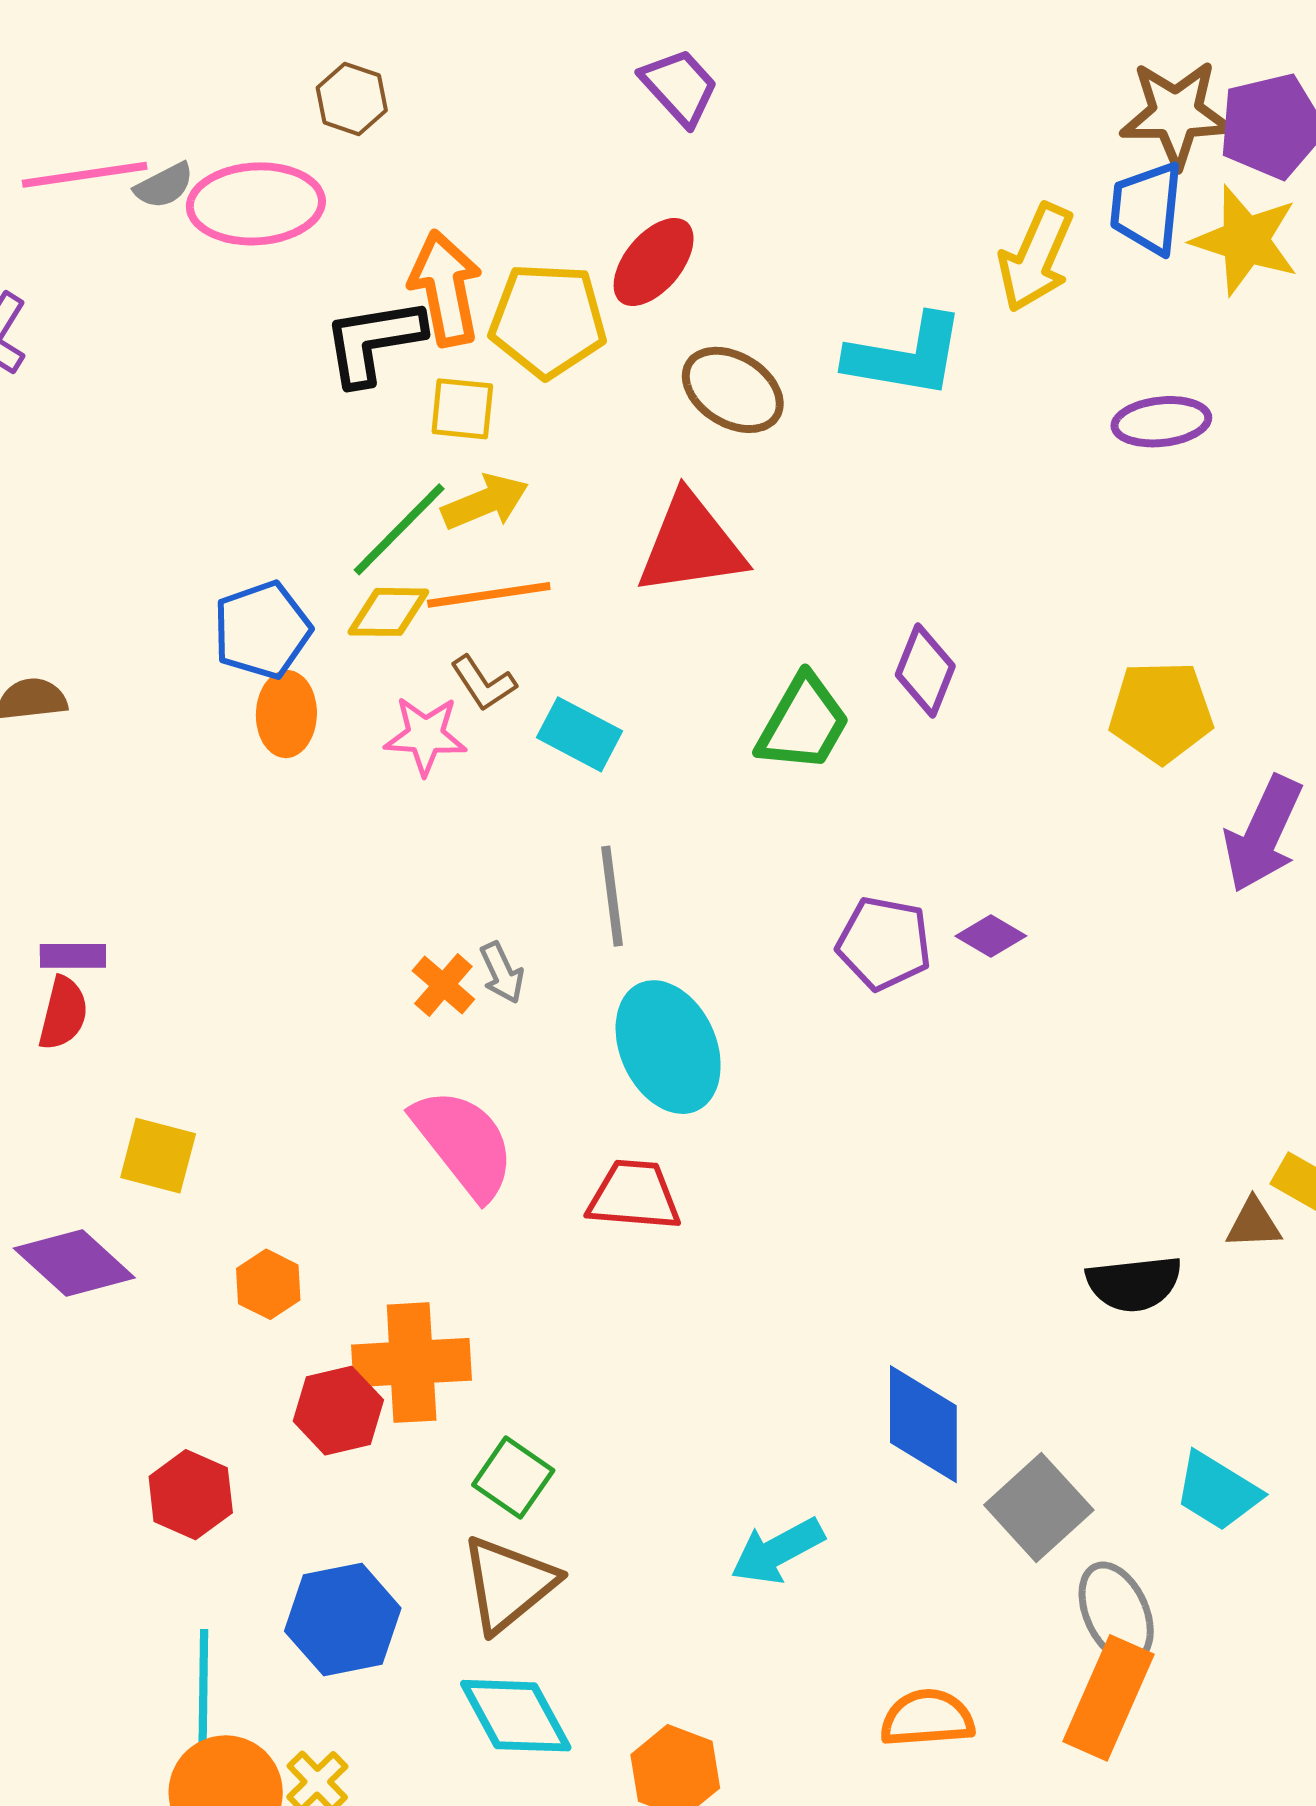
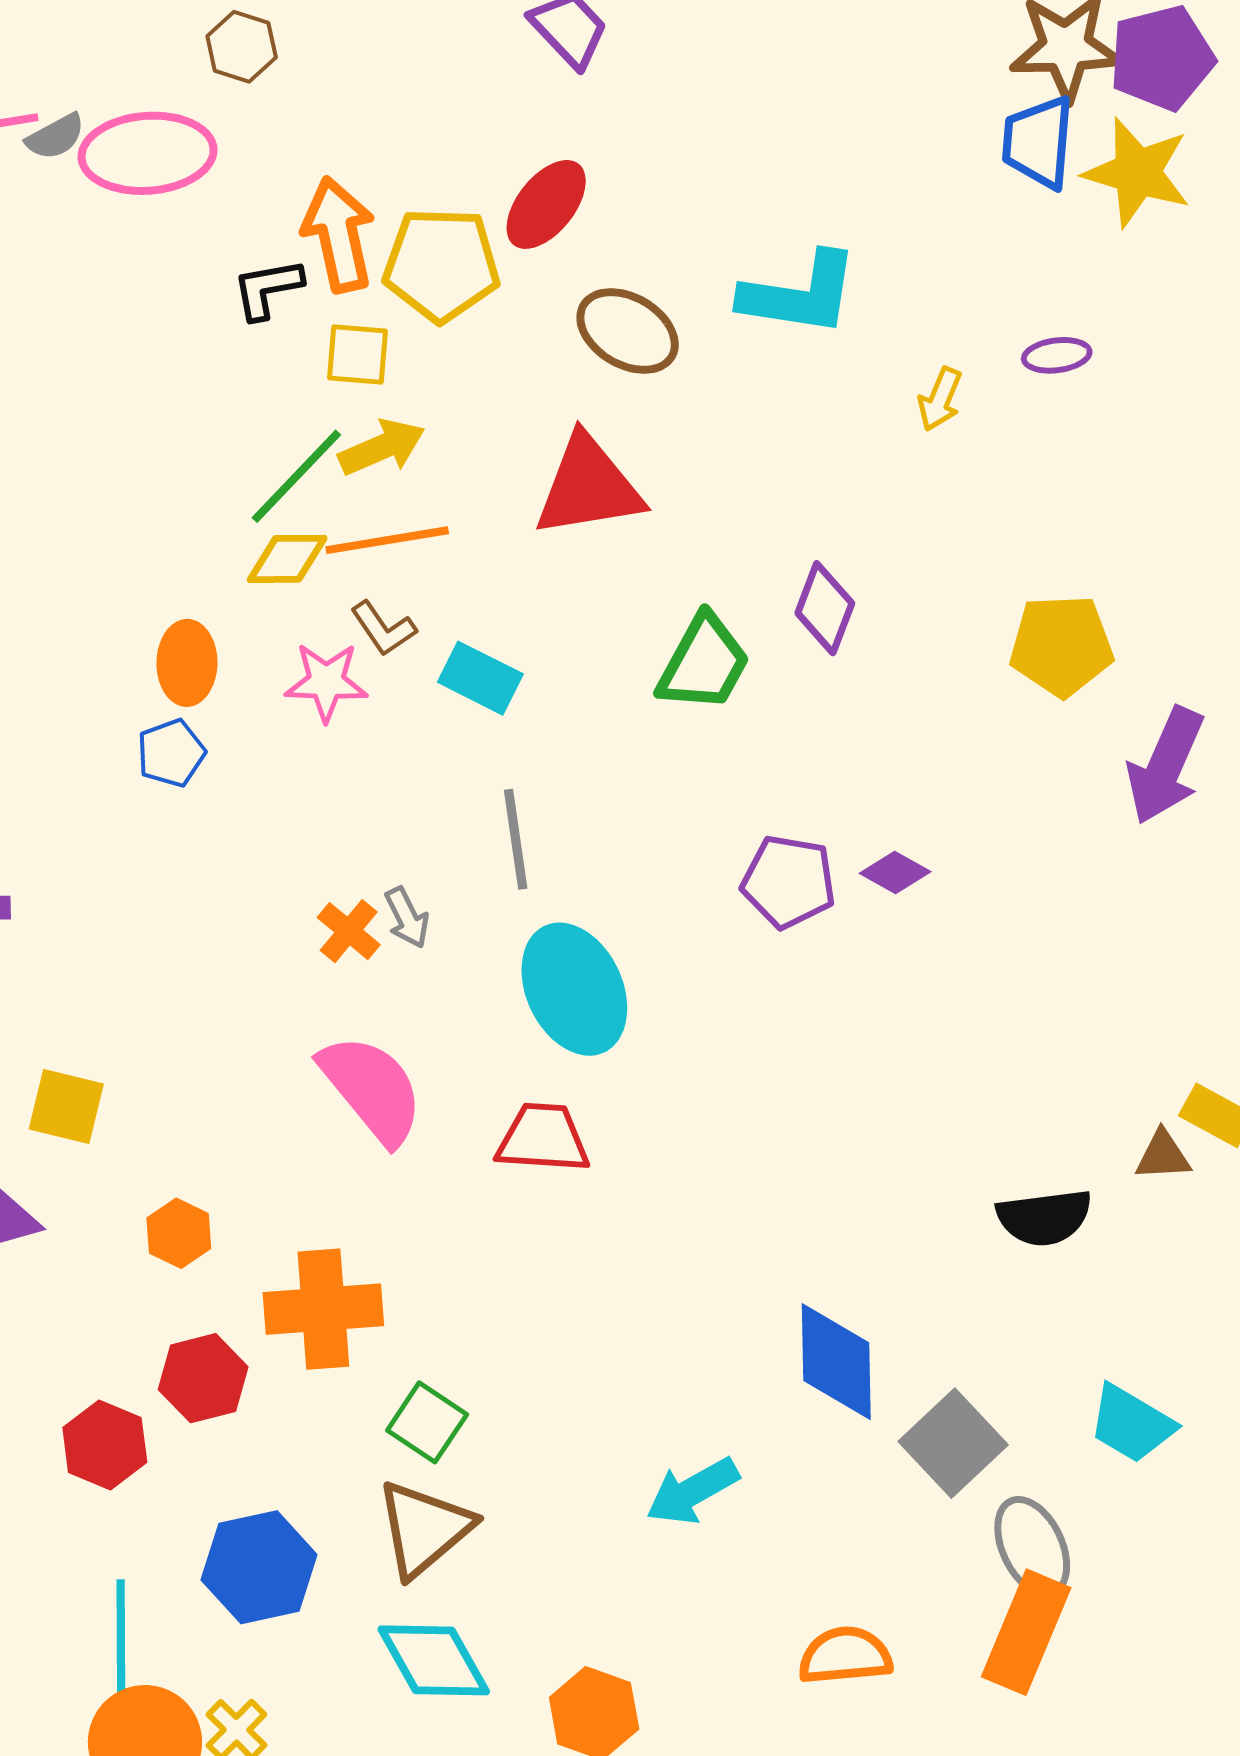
yellow arrow: (1036, 258) -> (940, 399), moved, size x0.6
black L-shape: (374, 341) -> (268, 289), size x0.7
purple ellipse: (1161, 422) -> (1057, 355), size x0.7
blue pentagon: (262, 630) -> (171, 753), moved, size x0.7
red hexagon: (338, 1411) -> (203, 1378), moved

